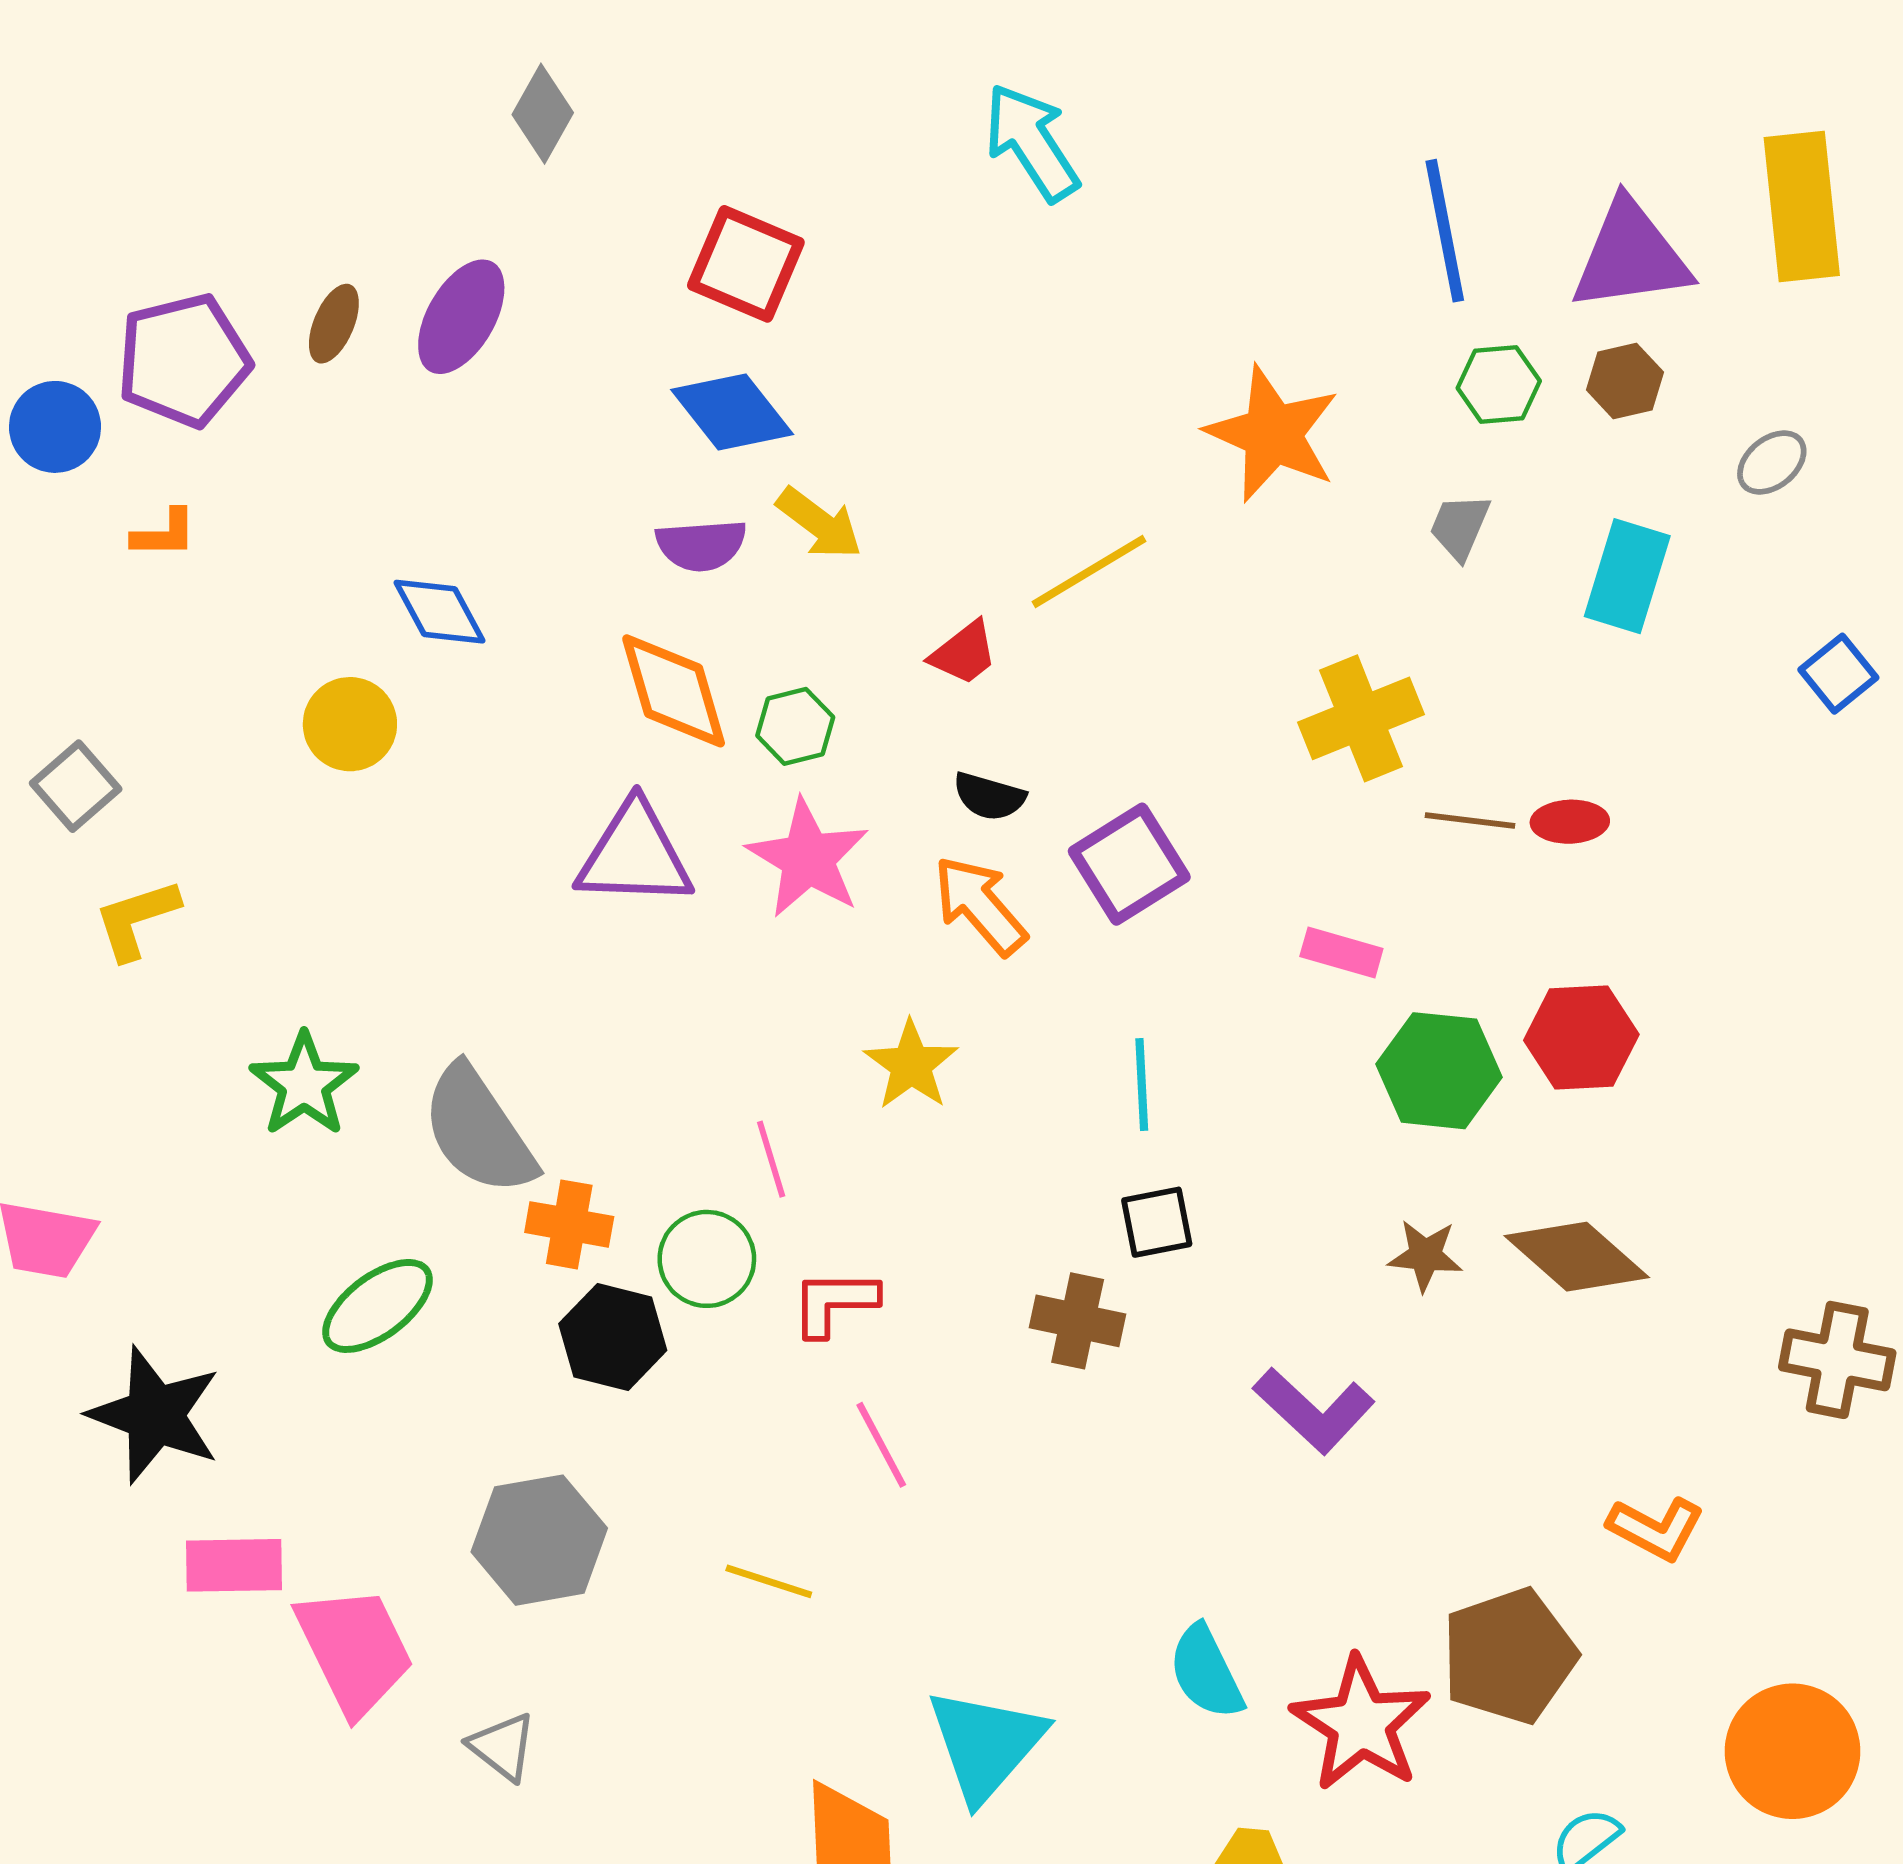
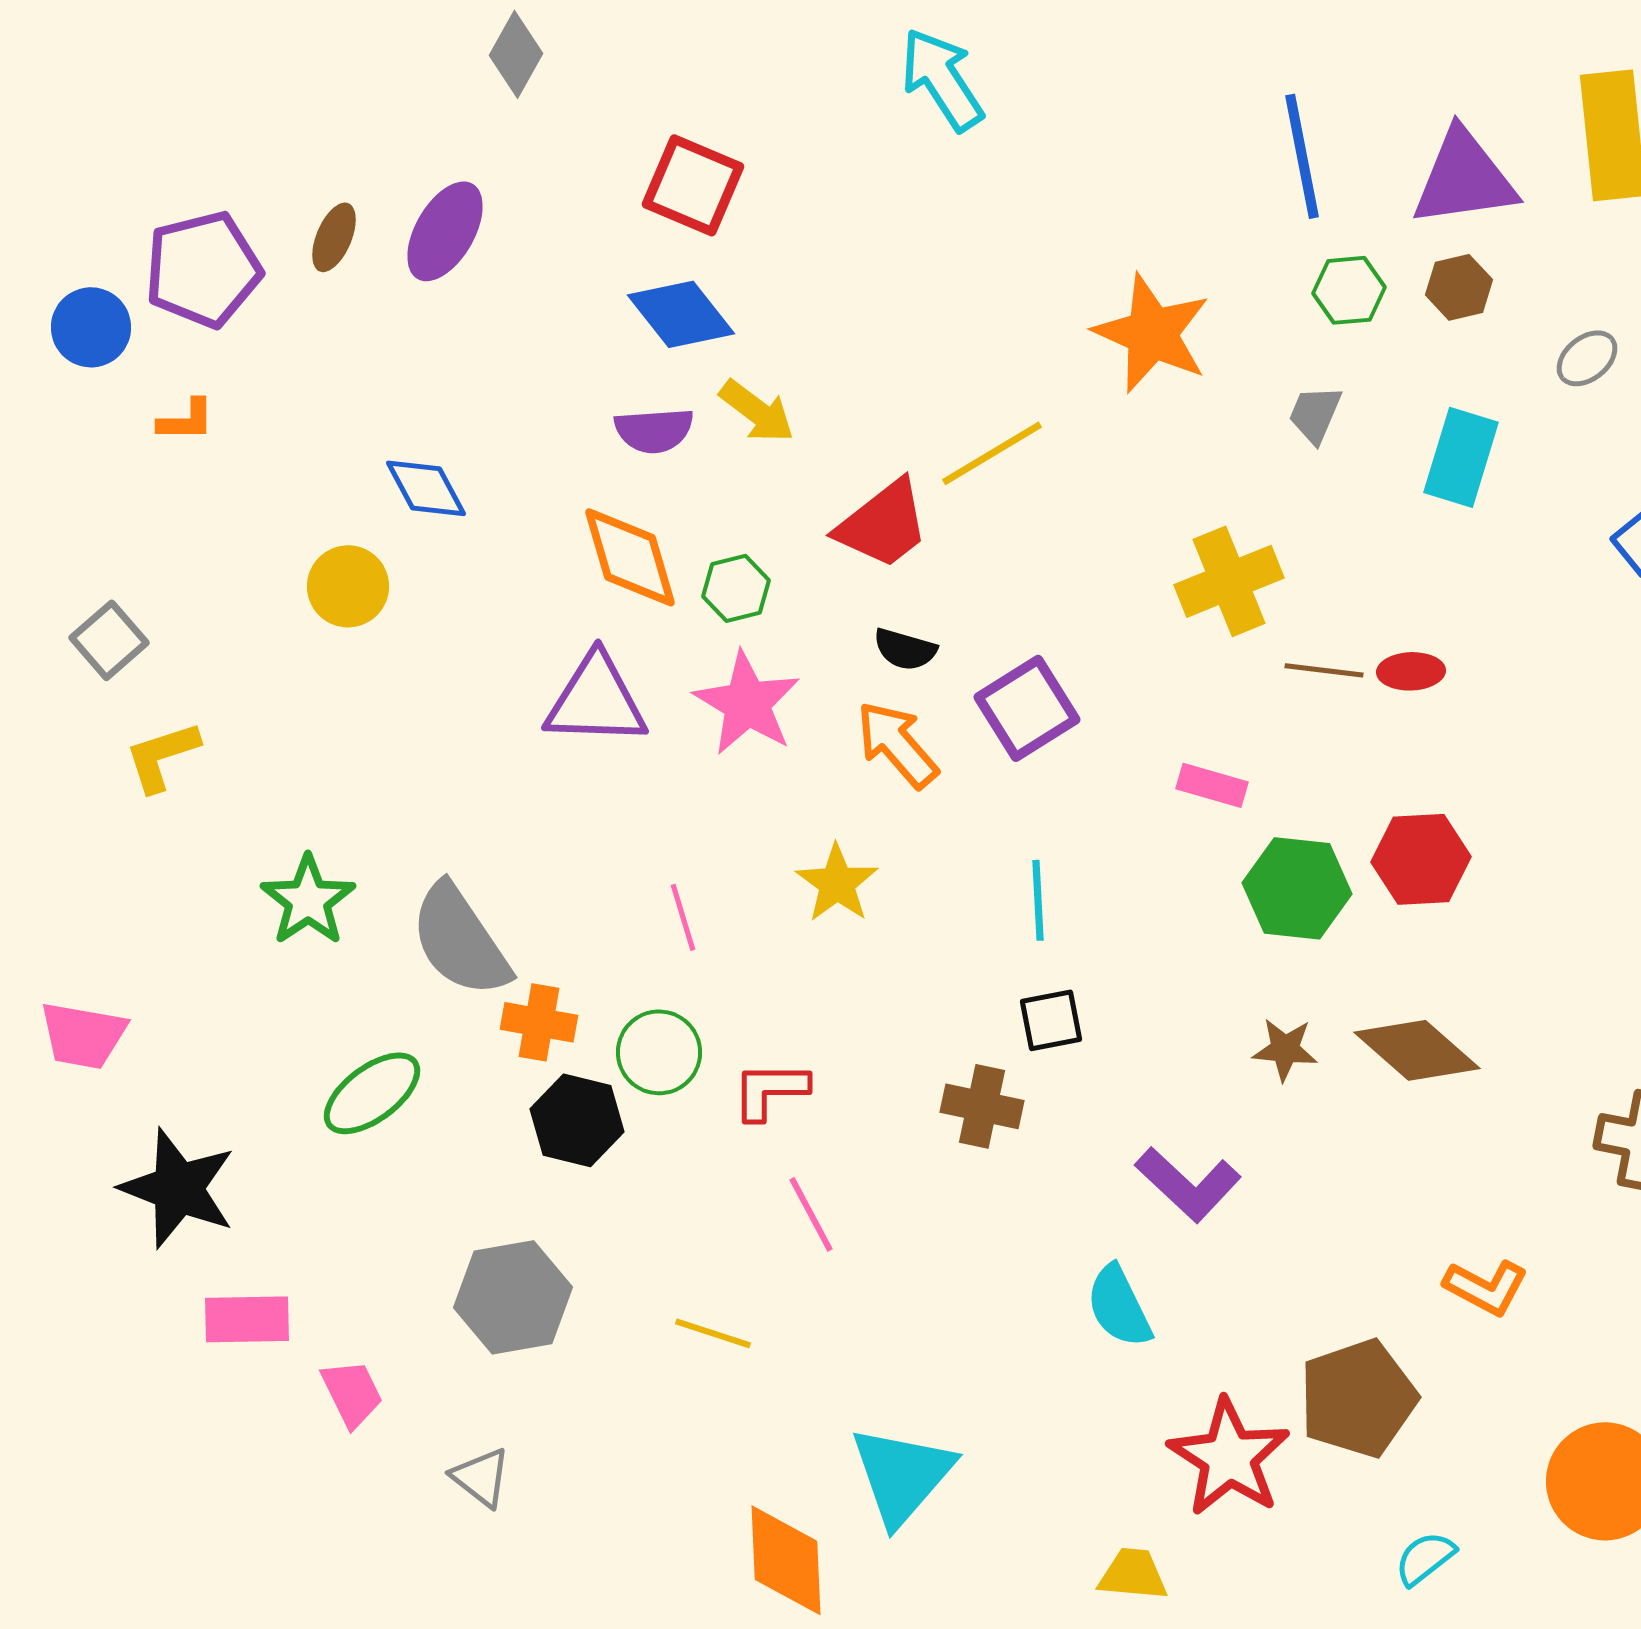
red trapezoid: (964, 653) -> (883, 524), size x1.6
pink line: (771, 1159) -> (683, 917), moved
pink trapezoid: (355, 1650) -> (352, 1393), size x0.6
cyan semicircle: (1206, 1672) -> (1119, 1306), moved

